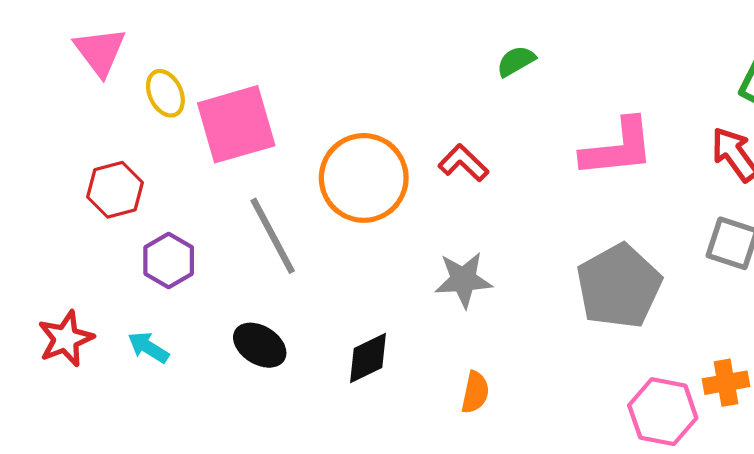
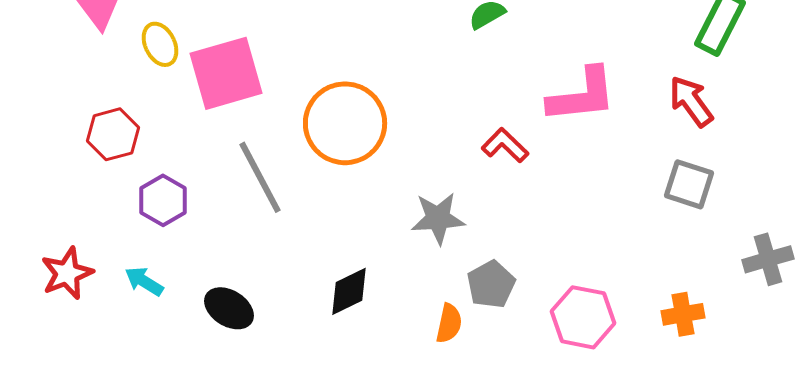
red L-shape: (463, 163) -> (505, 145), moved
gray pentagon: (619, 286) -> (491, 284), moved, size x0.6
black ellipse: (260, 345) -> (229, 308), moved
pink hexagon: (663, 412) -> (583, 317), moved

